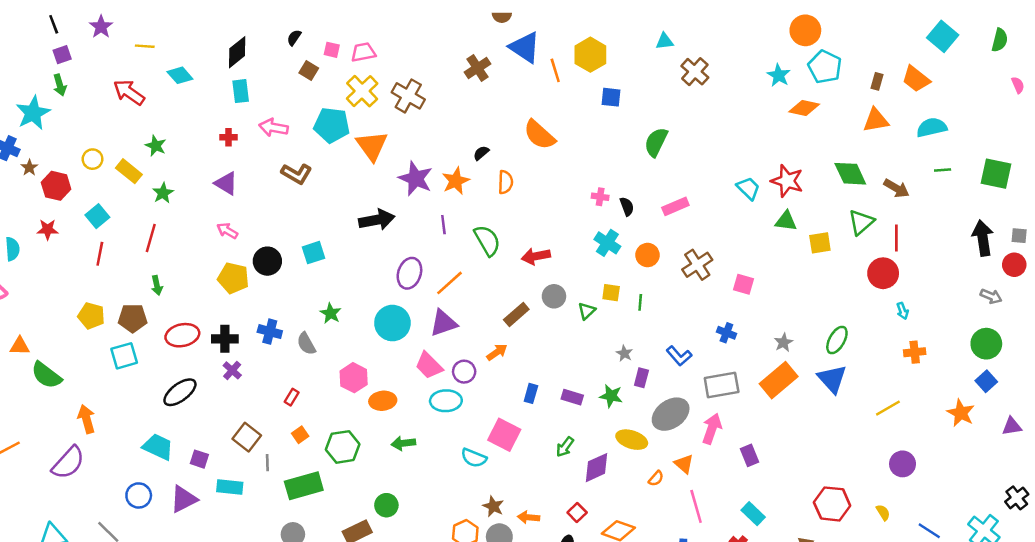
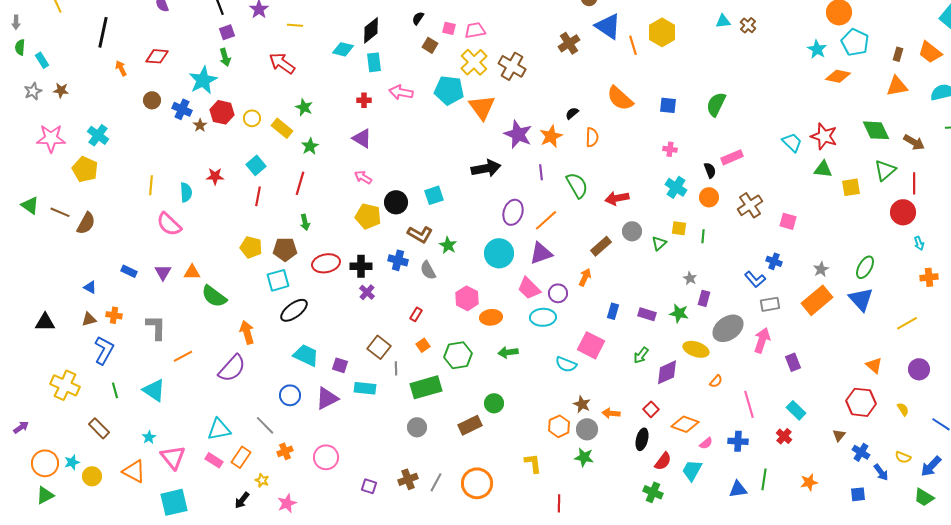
brown cross: (695, 72) -> (748, 25), moved, size x0.7
cyan diamond: (180, 75) -> (343, 49), moved, turned -35
blue square: (611, 97) -> (668, 105), moved
brown L-shape: (297, 174) -> (420, 234), moved
red hexagon: (56, 186) -> (222, 112), moved
black semicircle: (627, 206) -> (710, 170), moved
orange arrow: (497, 352) -> (585, 277), turned -30
blue L-shape: (679, 356) -> (755, 279), moved
gray rectangle: (722, 385) -> (770, 304), size x0.7
black ellipse: (180, 392) -> (294, 310), moved
orange triangle: (684, 464) -> (874, 365), moved

